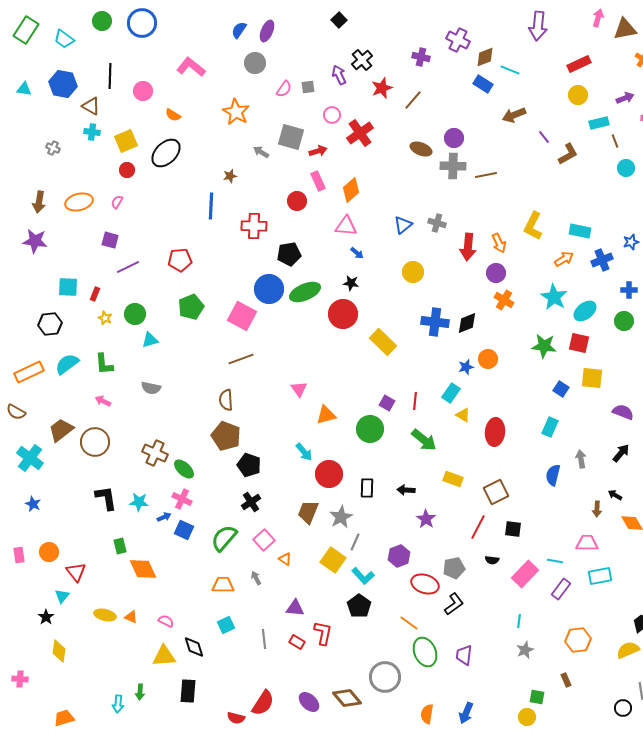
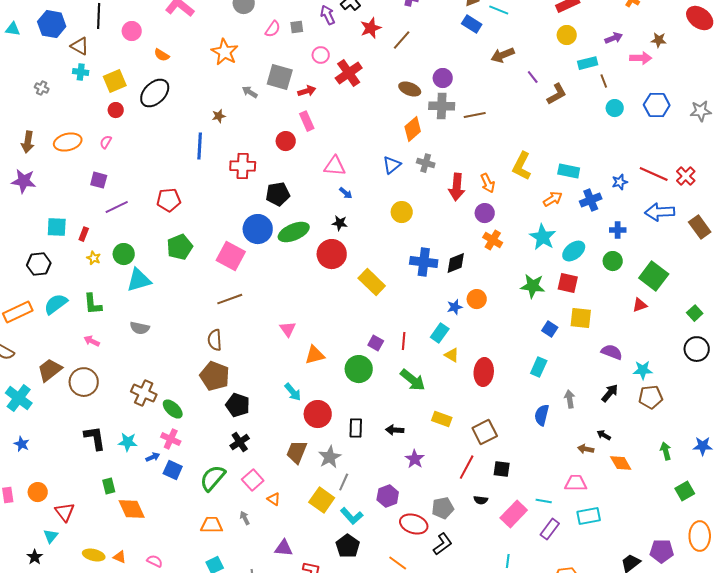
orange diamond: (351, 190) -> (413, 129), moved
cyan triangle: (150, 340) -> (139, 280), size x1.5
brown arrow: (597, 509) -> (586, 449), turned 98

